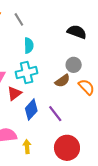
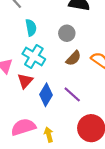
gray circle: (74, 65) -> (67, 33), moved
cyan cross: (27, 73) -> (34, 56), turned -35

